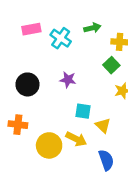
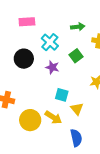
cyan cross: (61, 38) -> (50, 42), moved
green square: (111, 65) -> (76, 56), moved
black circle: (27, 84) -> (24, 59), moved

